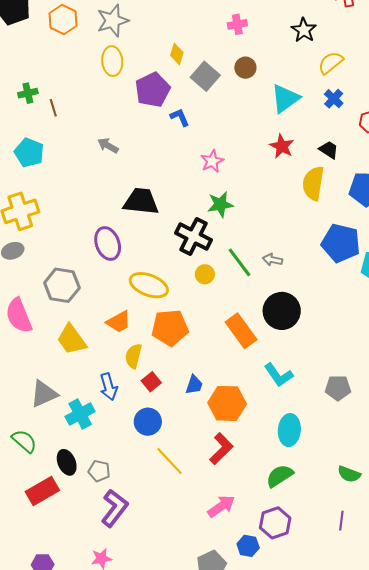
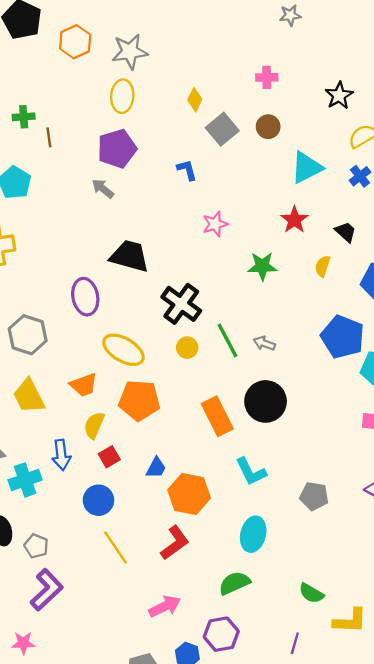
purple pentagon: (153, 90) -> (117, 149), moved
yellow semicircle: (313, 183) -> (323, 266), size x0.6
green star: (220, 204) -> (262, 266), moved

